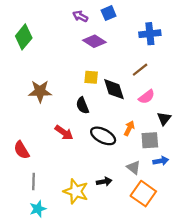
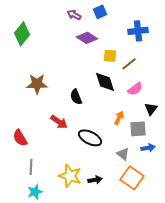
yellow square: (91, 77) -> (110, 56), moved
black ellipse: (103, 136) -> (90, 138), moved
black arrow: (104, 182) -> (95, 180), moved

